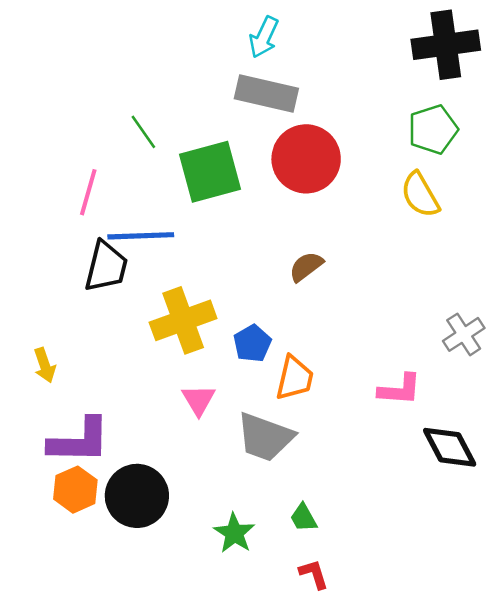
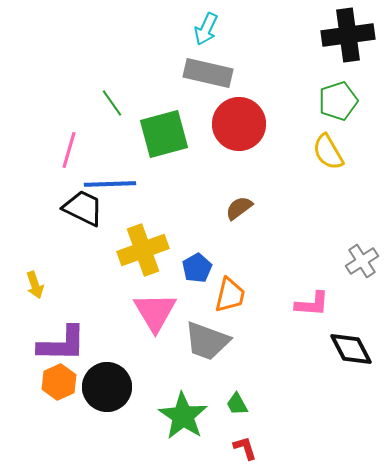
black trapezoid: (106, 267) -> (83, 208), turned -78
pink triangle: (198, 400) -> (155, 312), size x1.6
green star: (234, 533) -> (183, 416), size x1.5

